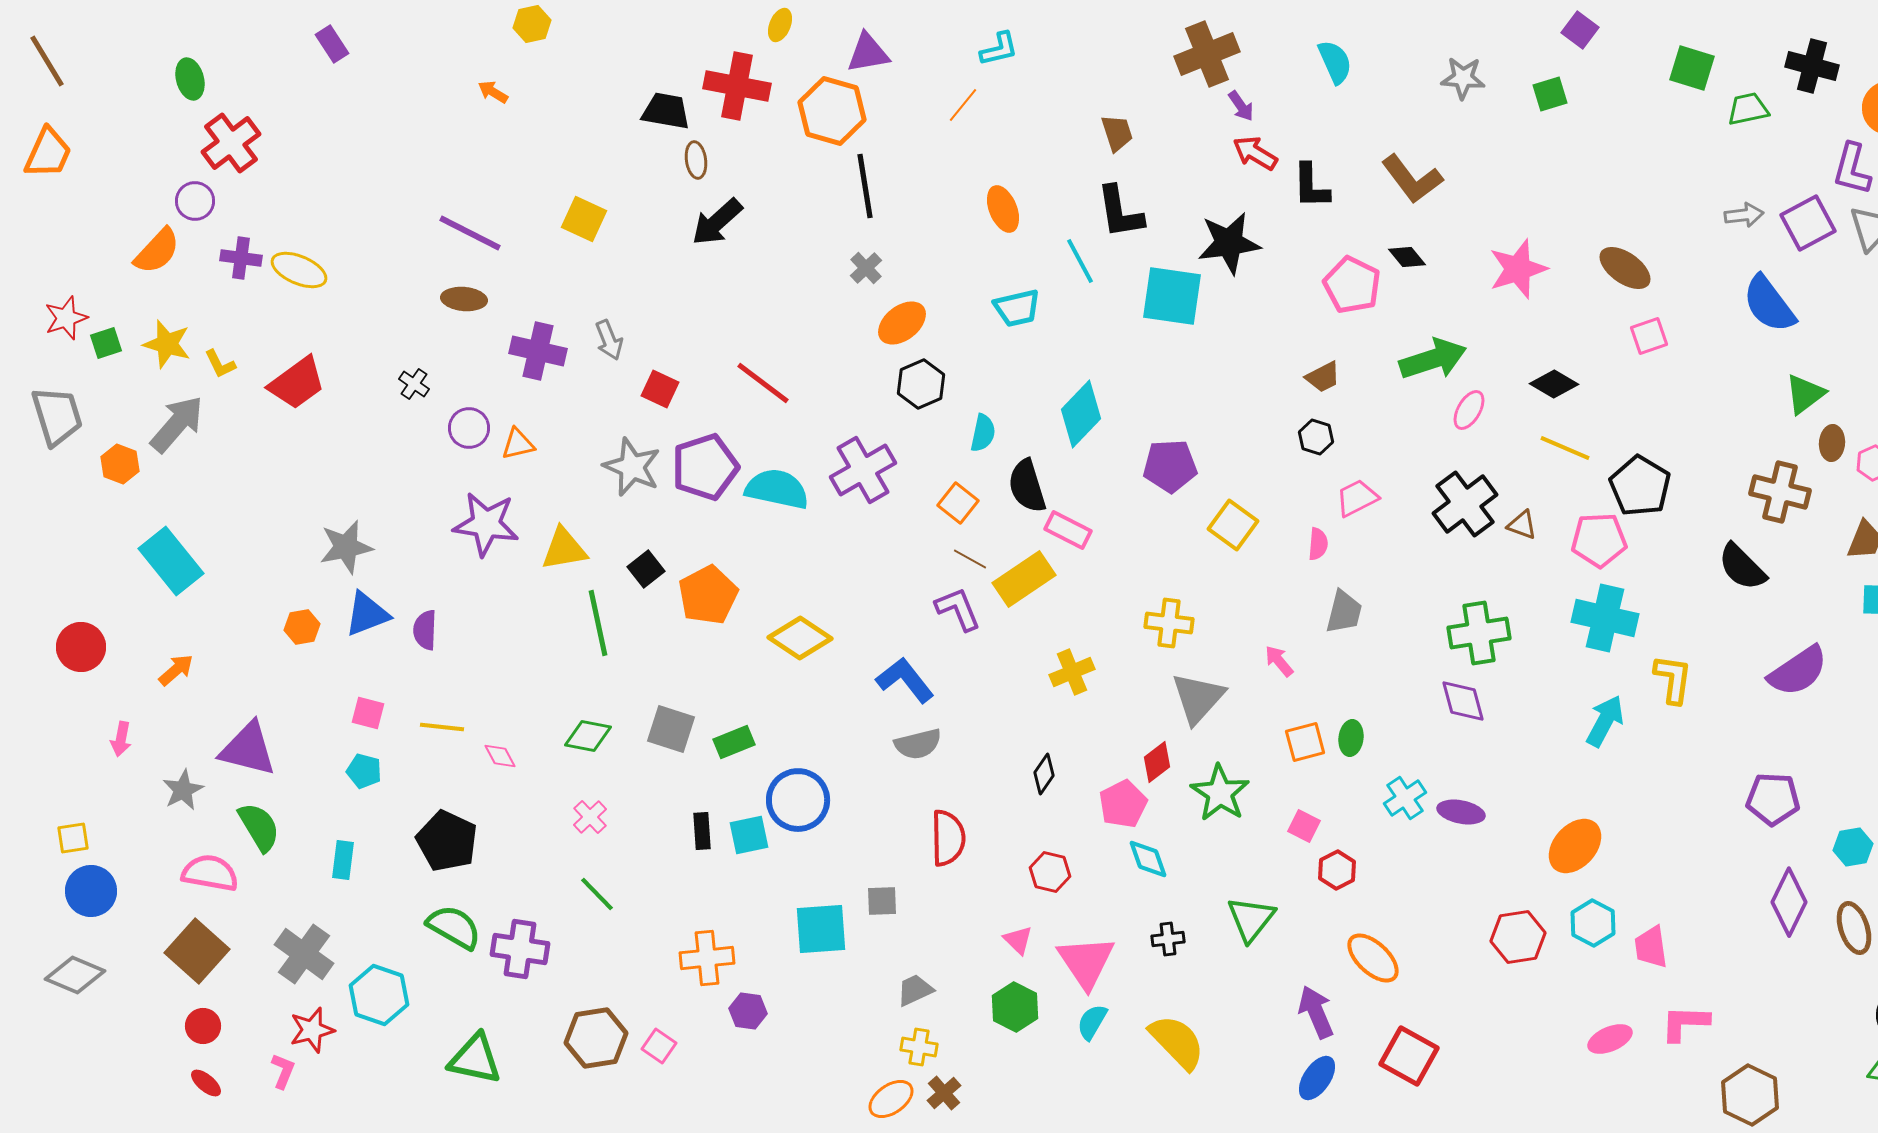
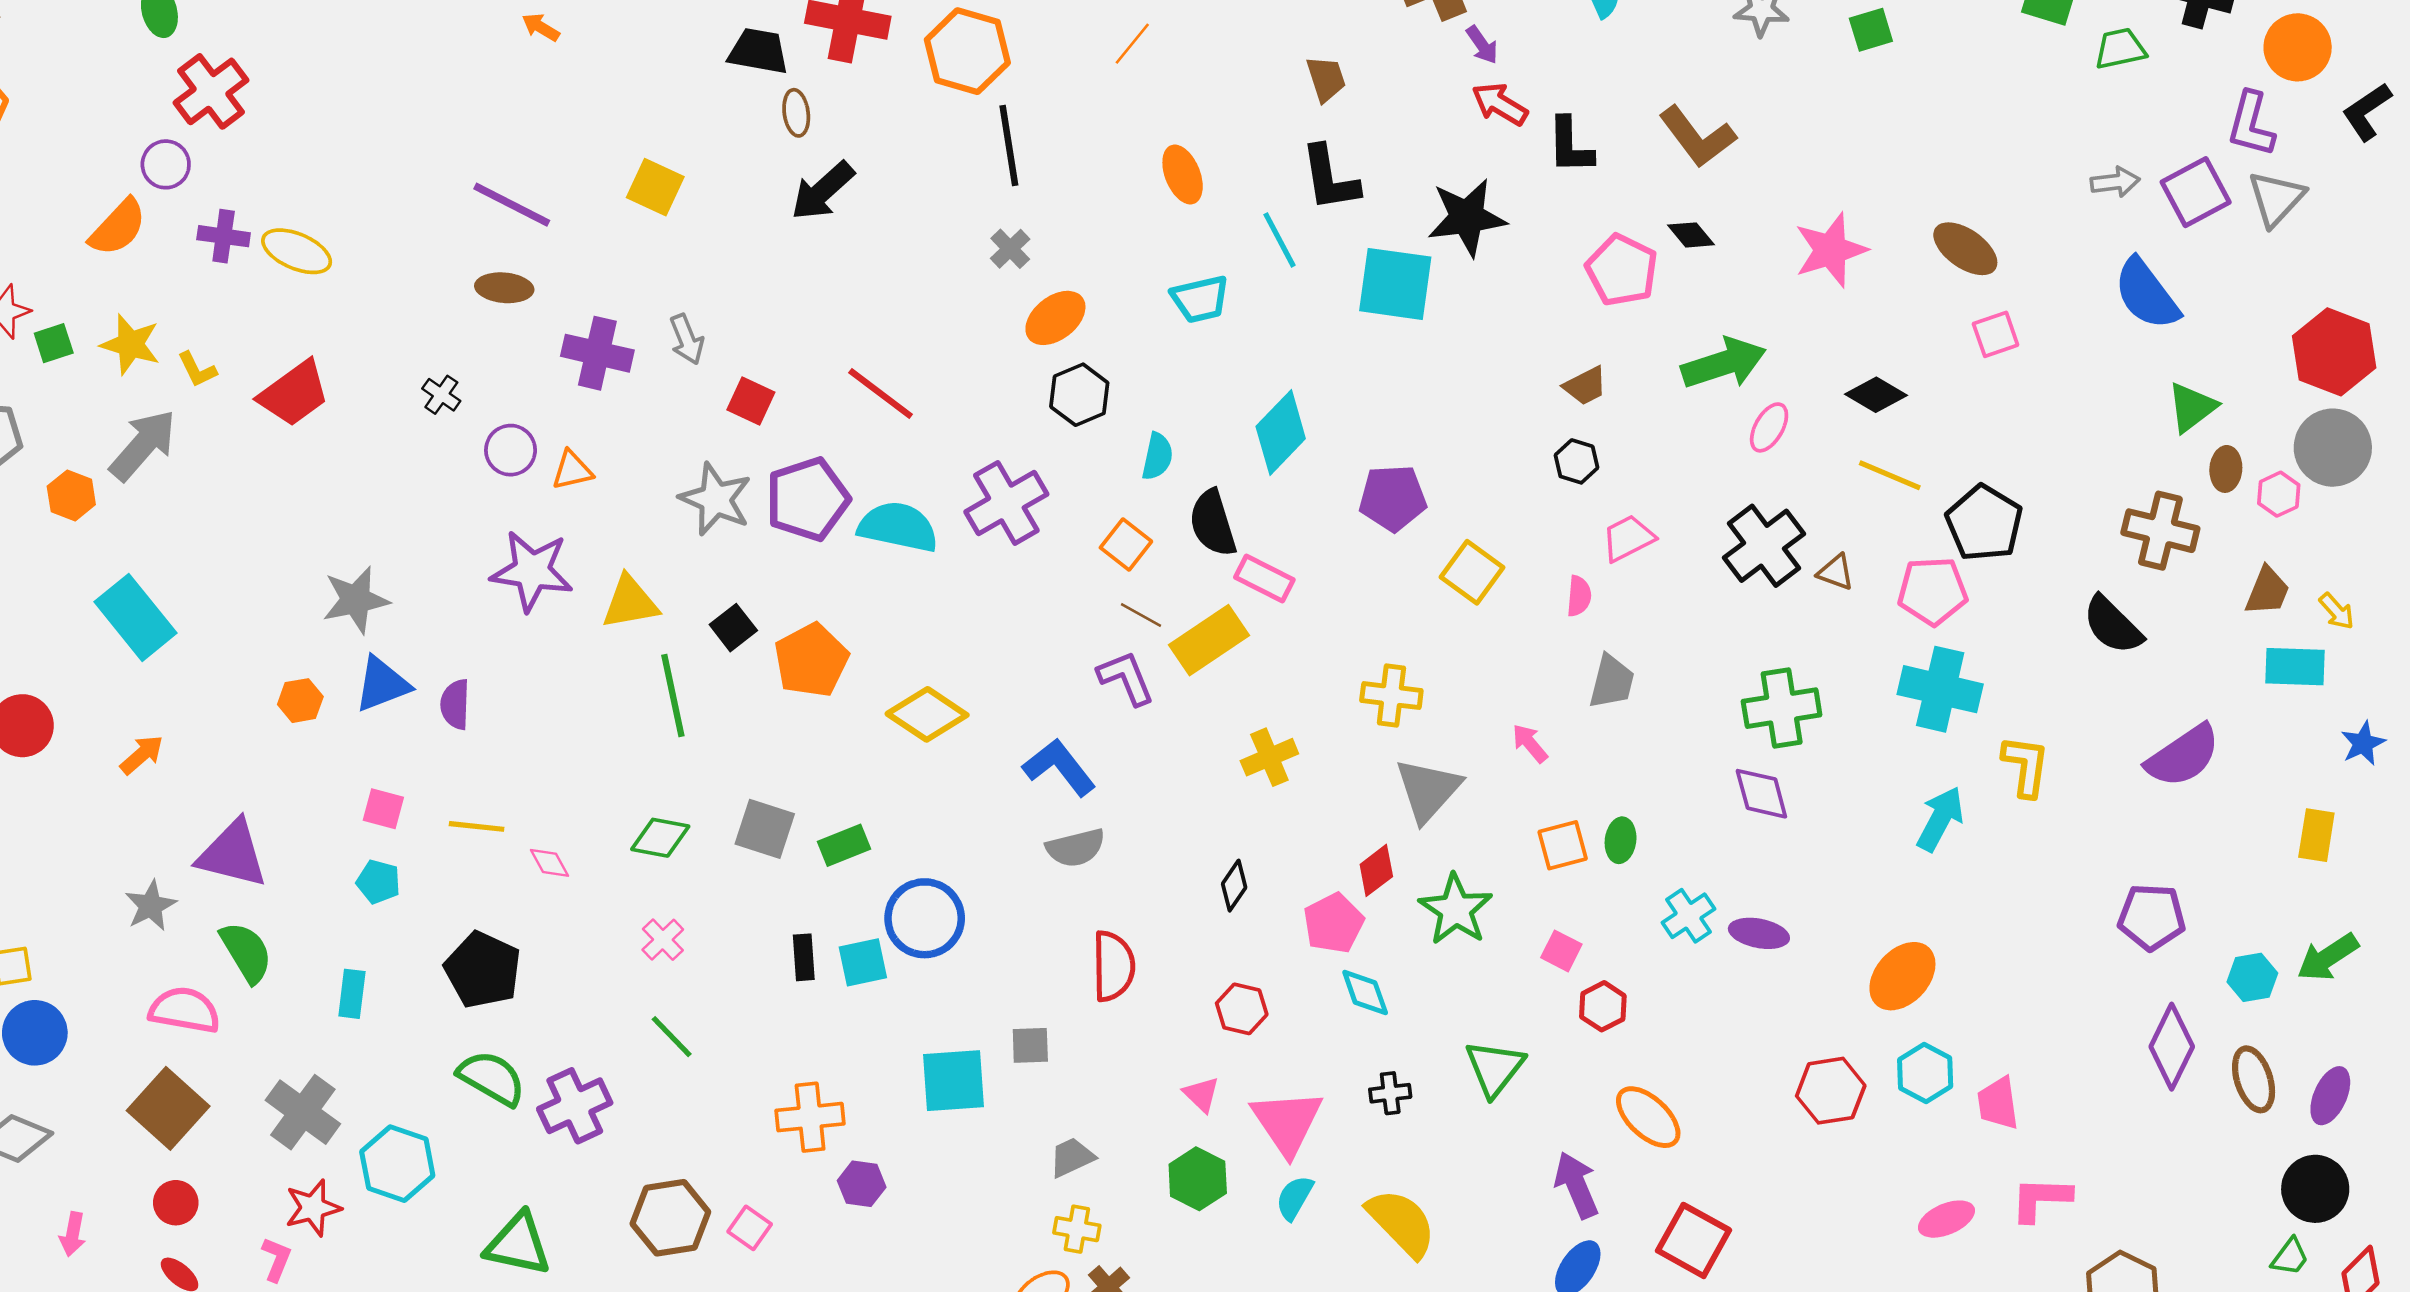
pink arrow: (121, 739) -> (73, 1234), moved
purple cross: (520, 949) -> (575, 1106), turned -34

